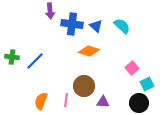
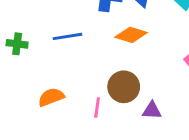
blue line: (35, 61) -> (67, 36), moved, turned 36
orange semicircle: (41, 101) -> (51, 97), moved, turned 48

